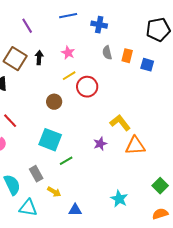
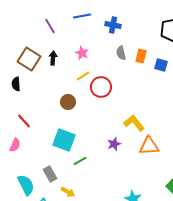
purple line: (27, 26) -> (50, 26), moved

